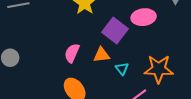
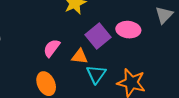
cyan triangle: (122, 69) -> (96, 74), size x1.5

